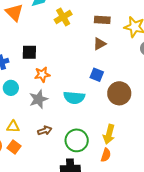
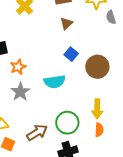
blue square: (97, 75) -> (71, 54), turned 32
brown arrow: (45, 130) -> (37, 132), moved, size x1.5

